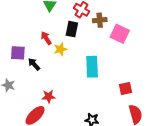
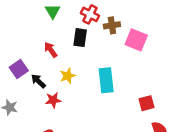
yellow star: (60, 49) -> (68, 76), moved
purple square: (18, 53) -> (19, 69), turned -35
red star: (49, 96) -> (53, 100), moved

